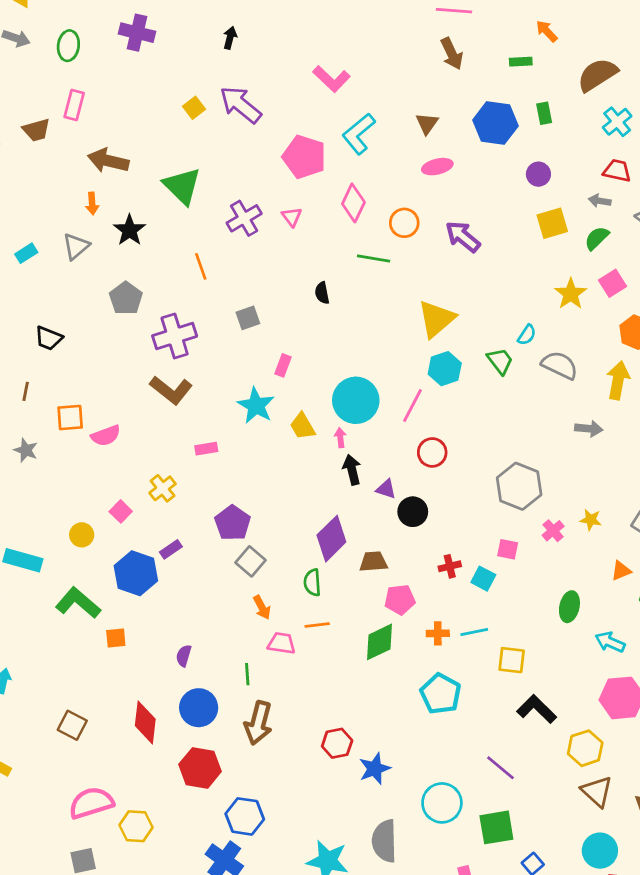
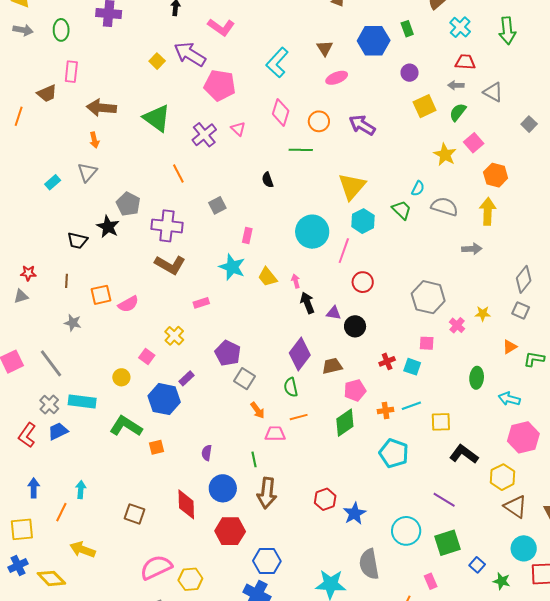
pink L-shape: (331, 79) -> (221, 27), moved
pink pentagon: (304, 157) -> (220, 85), moved
black star: (130, 230) -> (108, 227), moved
purple cross: (175, 336) -> (167, 226), turned 32
cyan circle: (356, 400) -> (312, 232), moved

